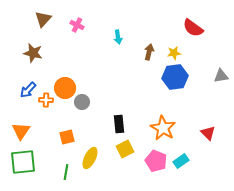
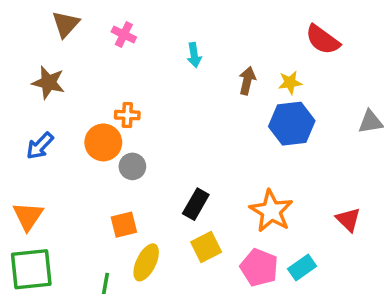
orange cross: (46, 100) -> (127, 115), moved
black rectangle: (119, 124) -> (196, 204), turned 36
orange square: (67, 137) -> (124, 225), moved

